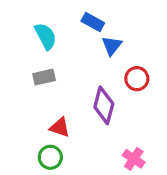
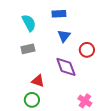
blue rectangle: (93, 22) -> (59, 14), turned -32
blue triangle: (112, 46) -> (64, 36), moved
purple diamond: (104, 105) -> (66, 67), turned -35

